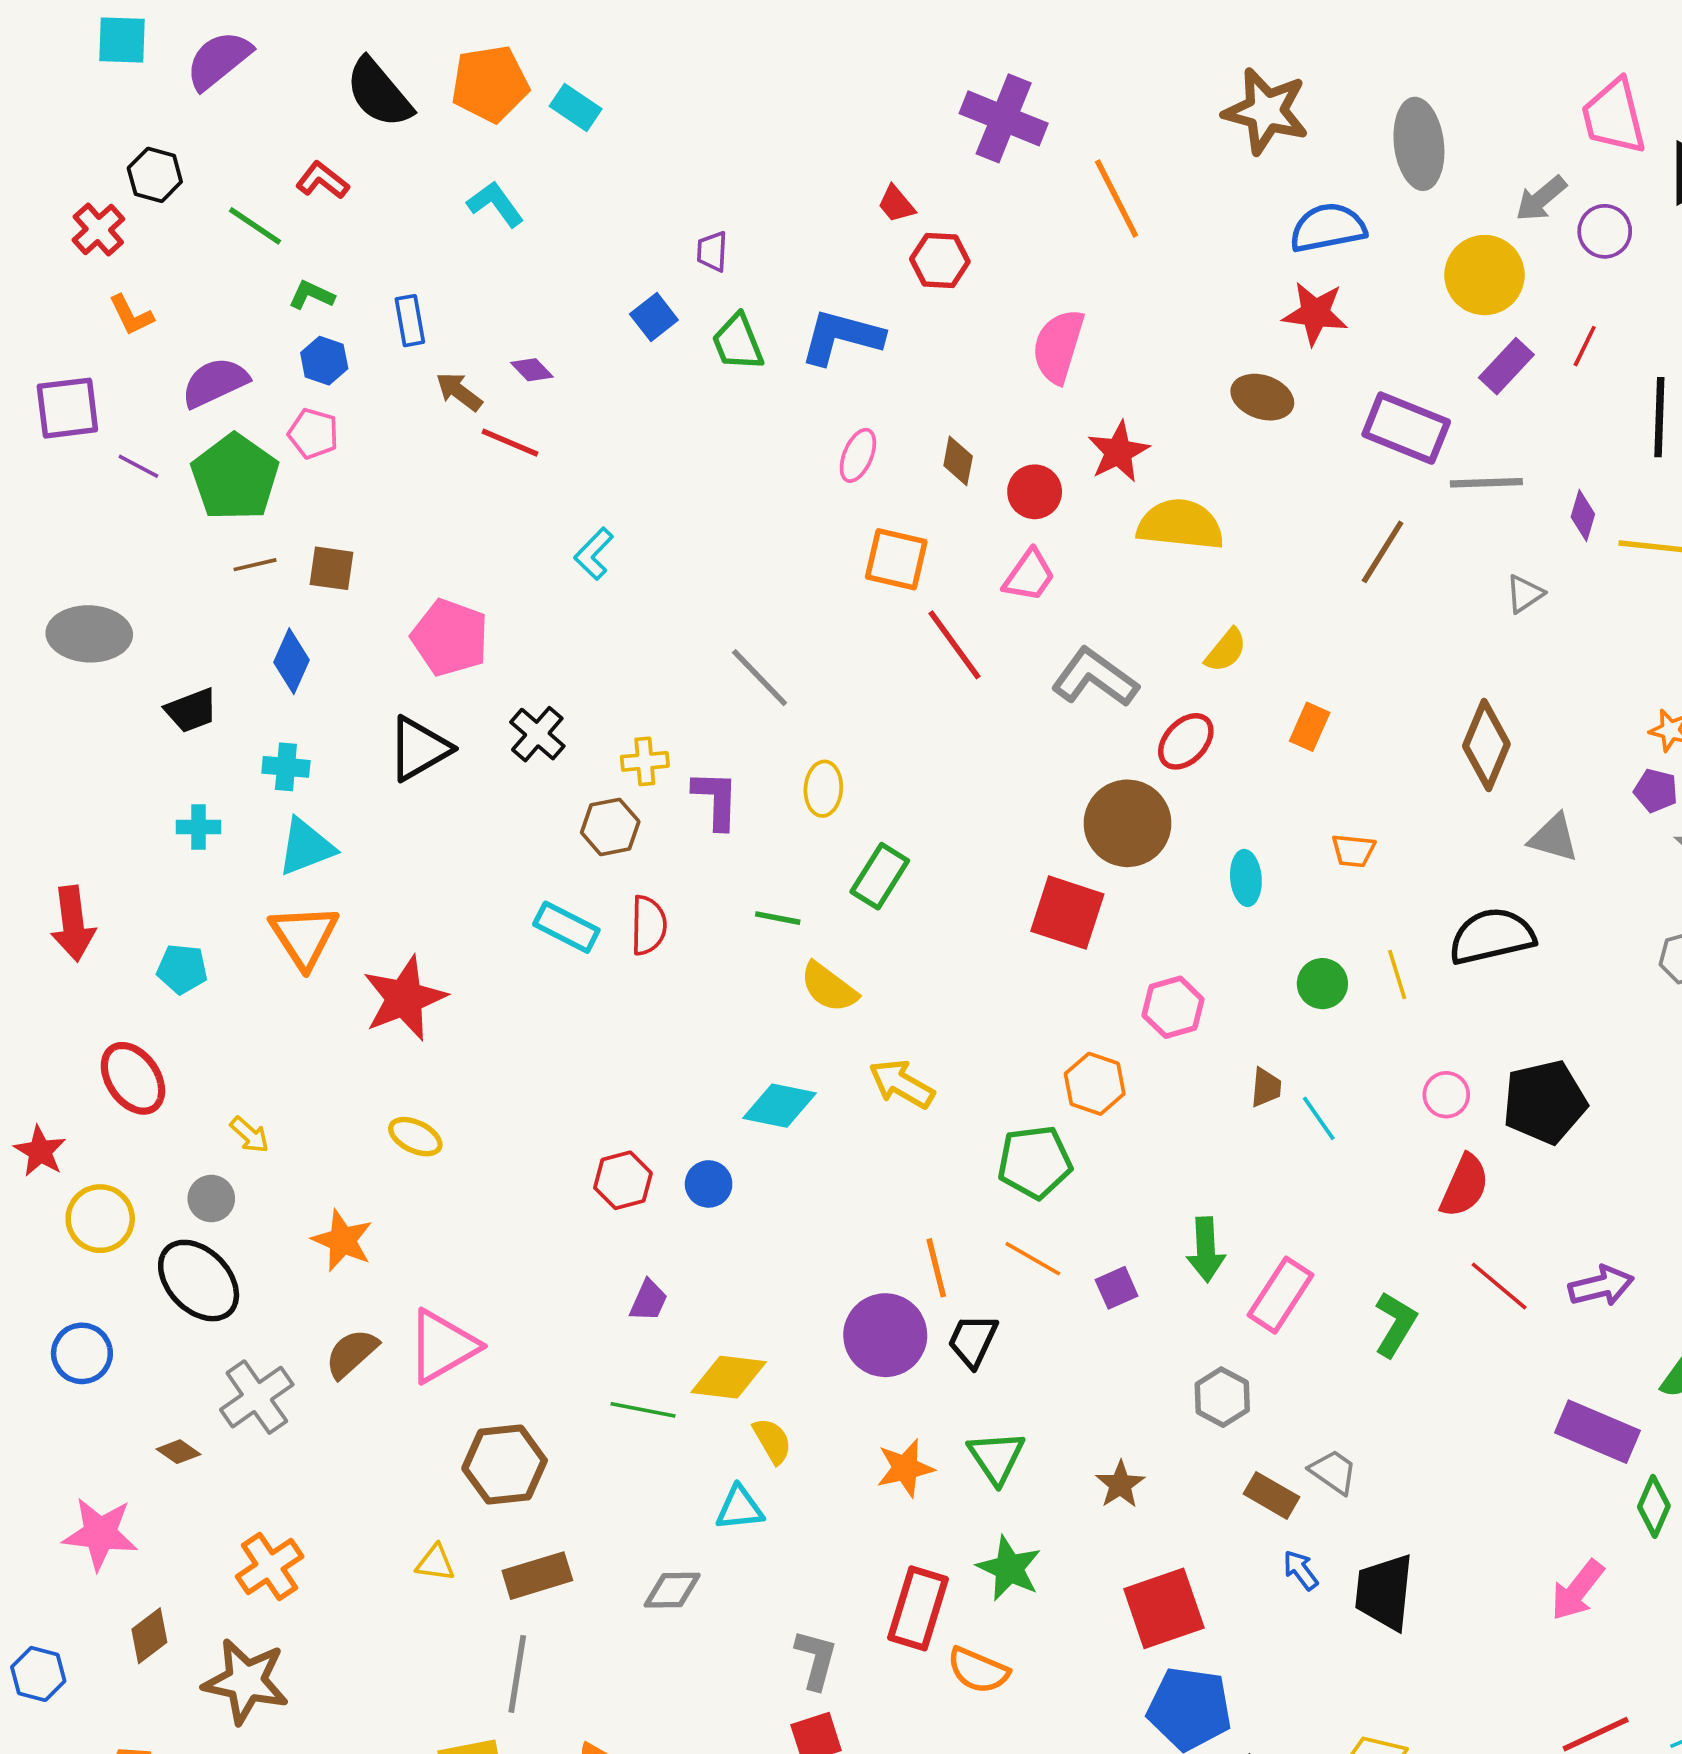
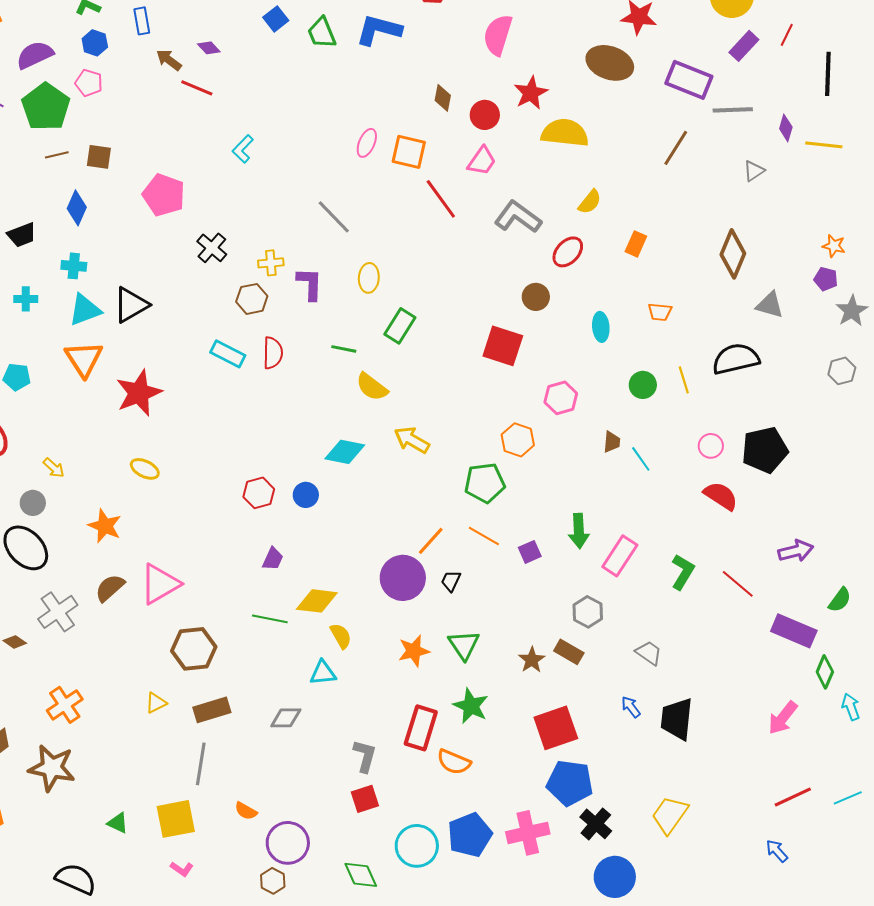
brown ellipse: (1262, 397) -> (610, 63), size x1.4
pink ellipse: (858, 455) -> (367, 143), moved
black triangle: (419, 749) -> (131, 305), moved
brown circle: (1128, 823) -> (536, 297), size x0.6
red semicircle: (1464, 1186) -> (721, 496), turned -81
orange line: (936, 1268) -> (431, 541), turned 56
red line: (1499, 1286) -> (738, 584), moved
black trapezoid: (973, 1341) -> (451, 581), size x0.7
brown rectangle: (1271, 1495) -> (569, 652), moved
yellow triangle: (435, 1563) -> (156, 703), turned -35

